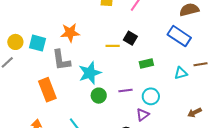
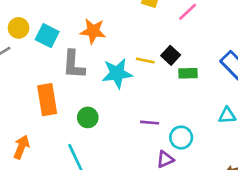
green rectangle: (146, 64) -> (188, 73), moved
cyan star: (90, 73) -> (117, 73), moved
green circle: (99, 96) -> (88, 117), moved

